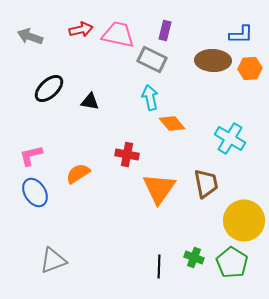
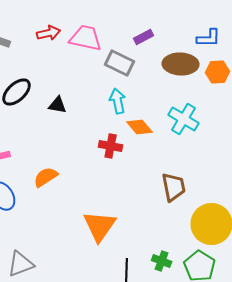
purple rectangle: (165, 30) -> (144, 37), moved, turned 48
cyan cross: (230, 138) -> (184, 119), moved
red cross: (127, 154) -> (111, 146), moved
orange triangle: (159, 188) -> (100, 226), moved

